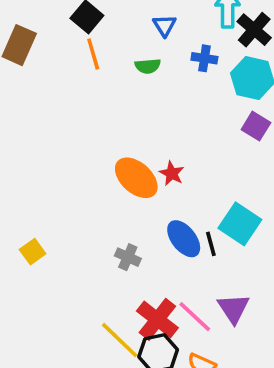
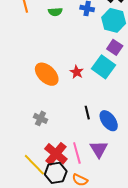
red star: (172, 173) -> (77, 72), moved
cyan square: (240, 224) -> (103, 67), moved
blue ellipse: (184, 239) -> (109, 121), moved
pink line: (195, 317) -> (77, 153), turned 30

